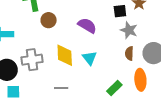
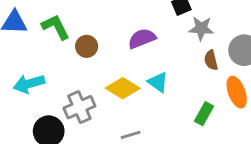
purple semicircle: (87, 26) -> (142, 38), turned -36
yellow diamond: (65, 55) -> (123, 88), turned -40

